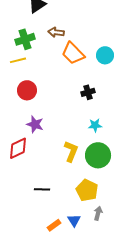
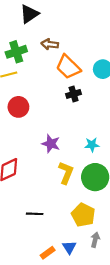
black cross: (88, 92) -> (74, 94), moved
purple star: (35, 124) -> (51, 144), moved

